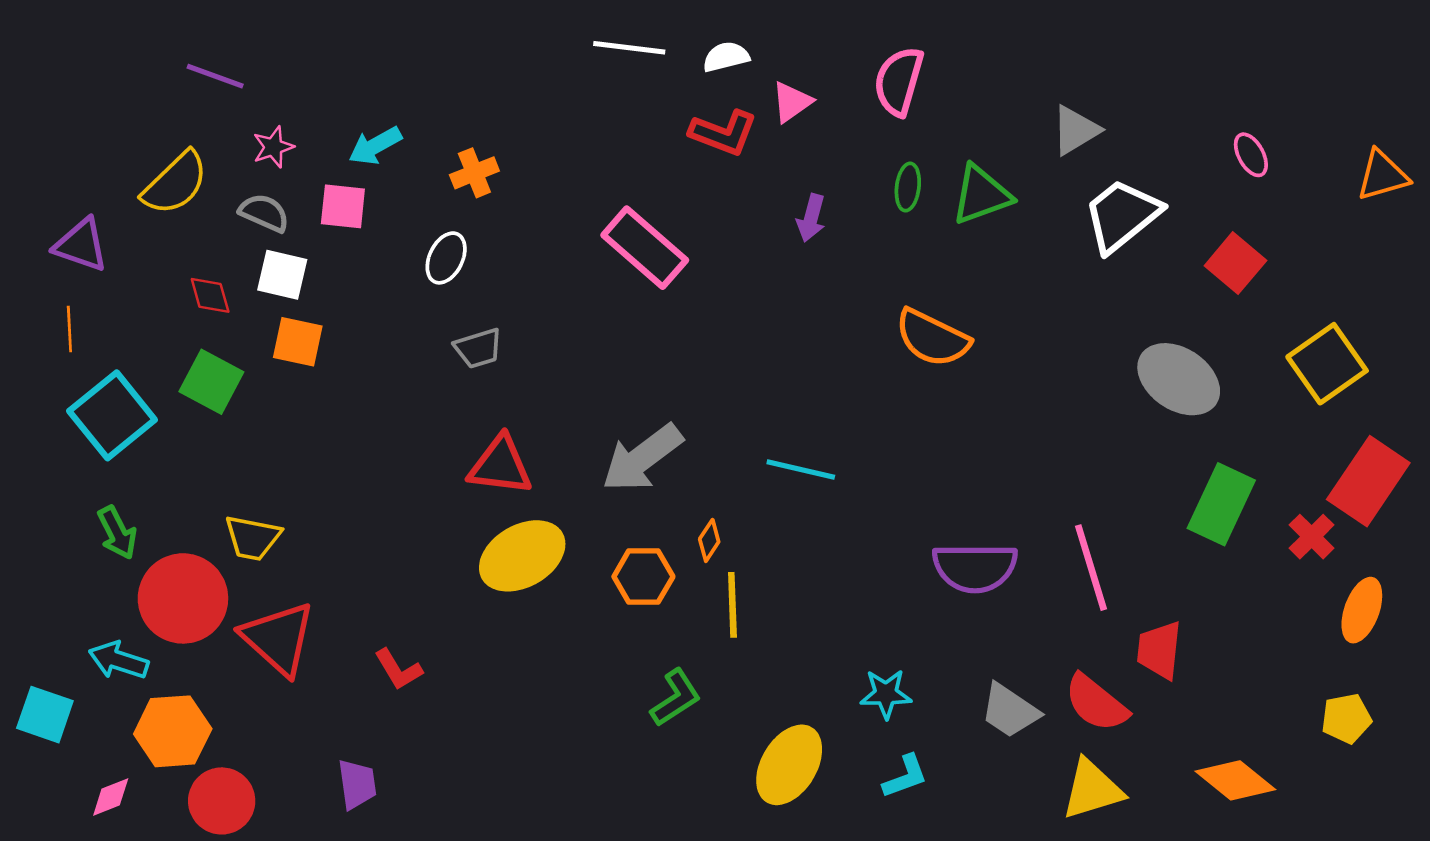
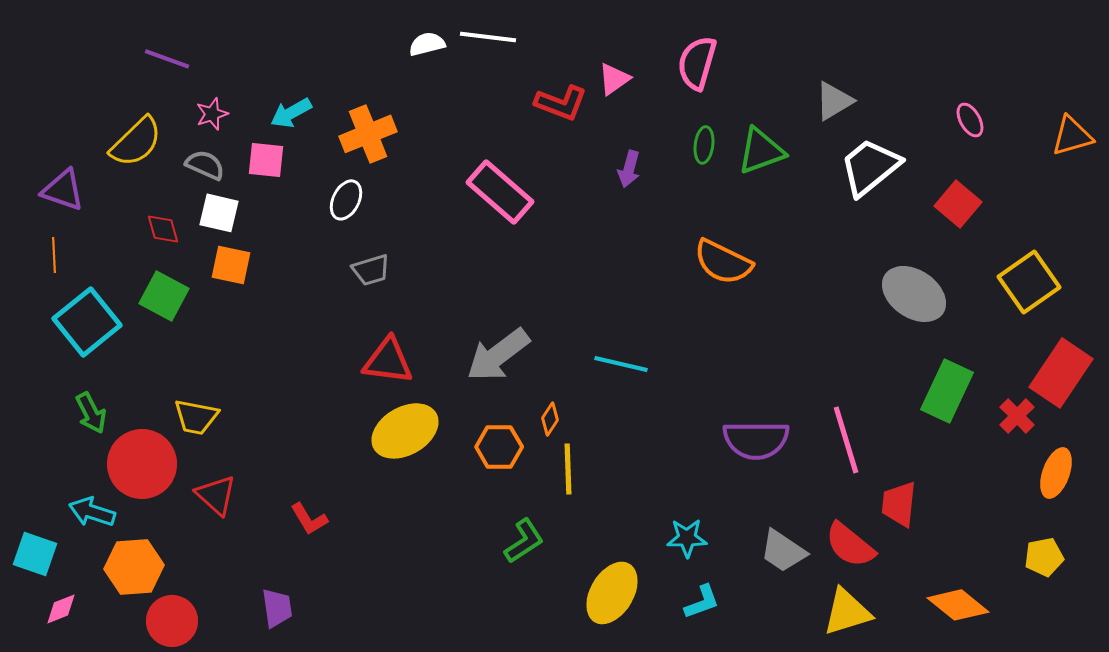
white semicircle: (726, 57) -> (427, 44), moved
orange cross: (474, 173) -> (368, 134), size x1.5
red triangle: (278, 638) -> (216, 495), size x0.7
pink diamond: (111, 797) -> (61, 609), moved

